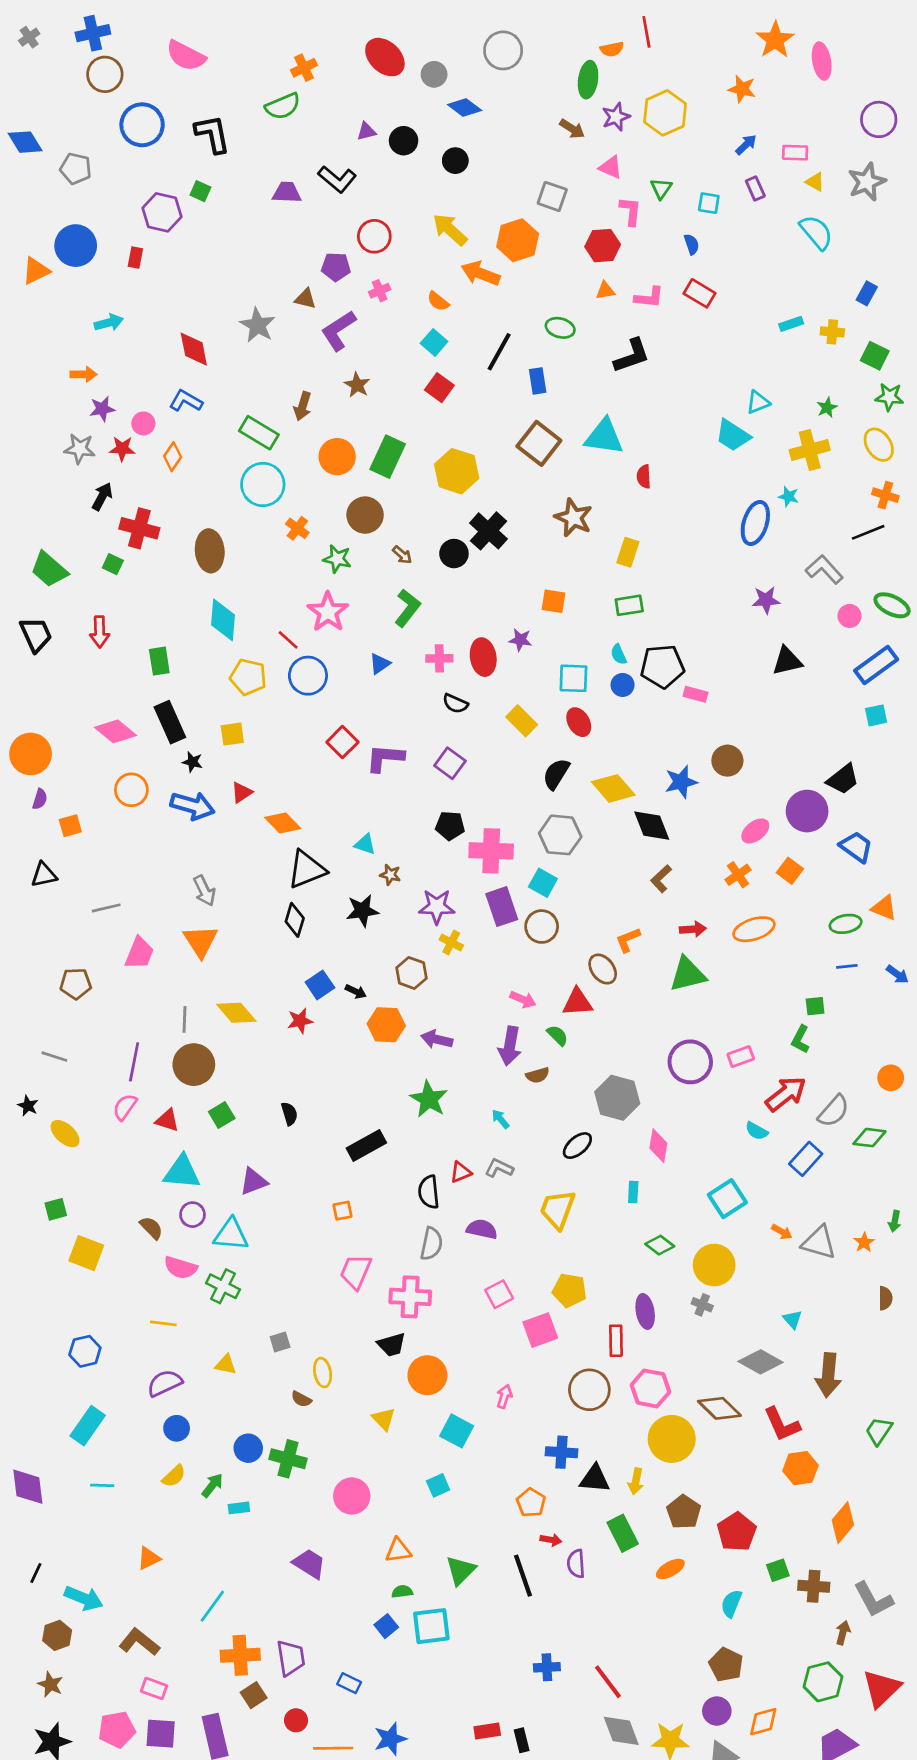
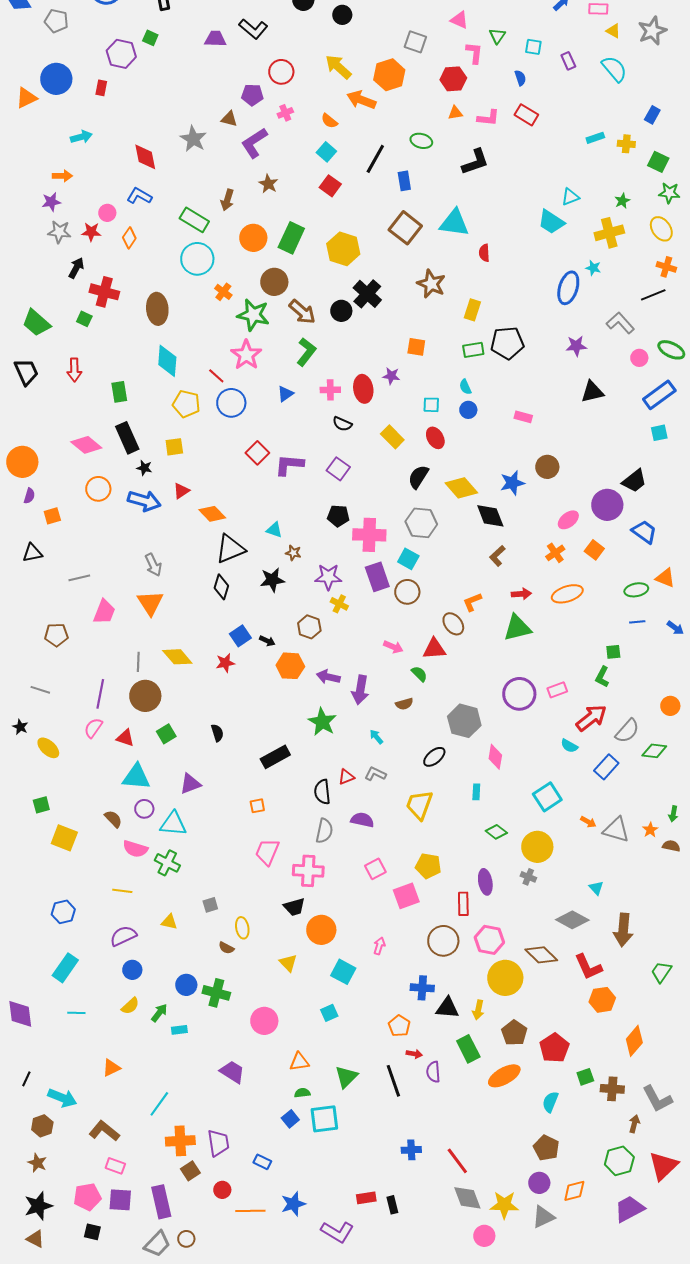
purple rectangle: (755, 188) -> (568, 61), moved
purple star: (102, 409) -> (51, 202), moved
brown arrow: (402, 555) -> (302, 312), size x1.8
green star: (337, 559) -> (253, 315), size x1.5
black pentagon: (662, 666) -> (507, 343), moved
cyan square: (573, 678) -> (431, 405), size x0.7
purple arrow: (510, 1046) -> (360, 690), moved
brown semicircle: (885, 1298) -> (671, 846), moved, turned -78
orange ellipse: (670, 1569) -> (504, 1076), size x1.5

